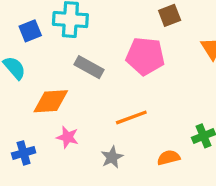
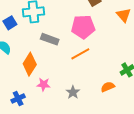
orange diamond: (51, 101) -> (30, 64), turned -45
orange line: (131, 117) -> (80, 54), moved

